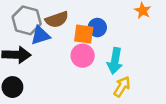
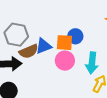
brown semicircle: (57, 19) -> (29, 51), moved
blue triangle: (40, 35) -> (44, 46), moved

